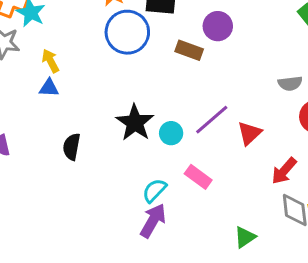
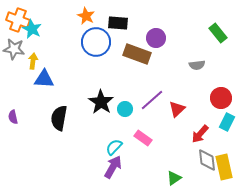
brown rectangle: (189, 50) -> (137, 54), size x1.5
yellow arrow: (50, 61) -> (33, 61), moved, turned 35
gray semicircle: (290, 83) -> (197, 65), moved
blue triangle: (49, 88) -> (44, 79), size x1.5
black semicircle: (72, 147) -> (59, 118), size x1.4

